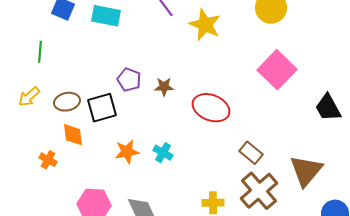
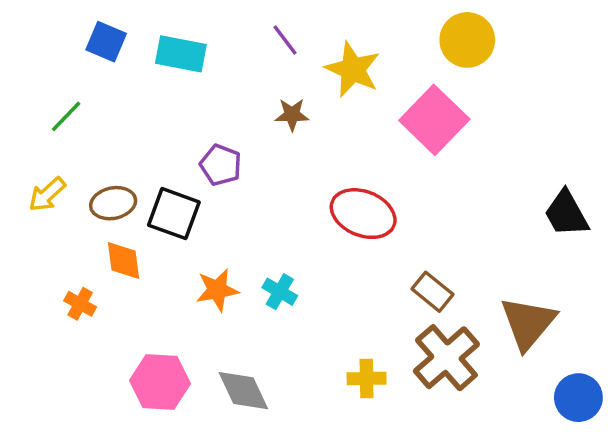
green line: (40, 52) -> (66, 116), turned 40
pink square: (277, 70) -> (434, 120), moved
brown star: (164, 87) -> (292, 115), moved
black square: (102, 108) -> (174, 214), turned 36

